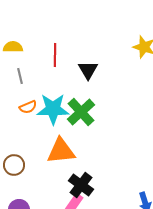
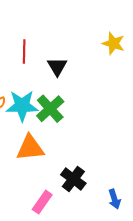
black cross: (81, 185) -> (73, 179), moved

